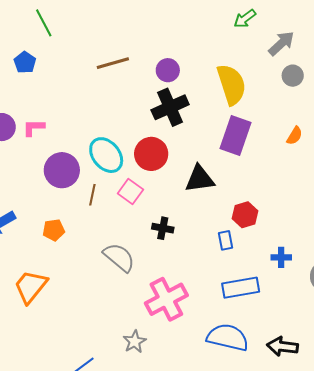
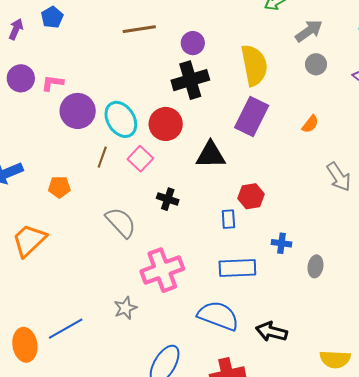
purple circle: (62, 170) -> (78, 111), moved

